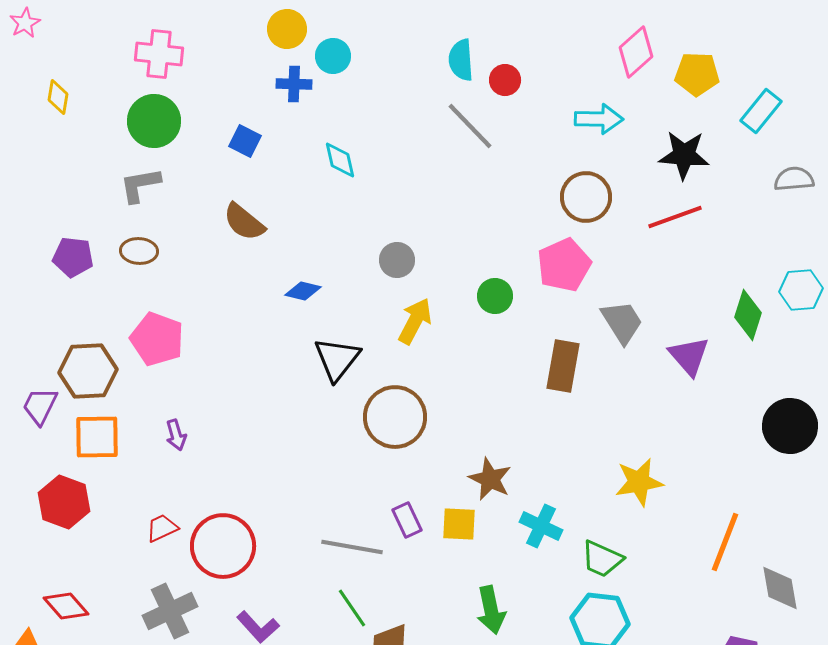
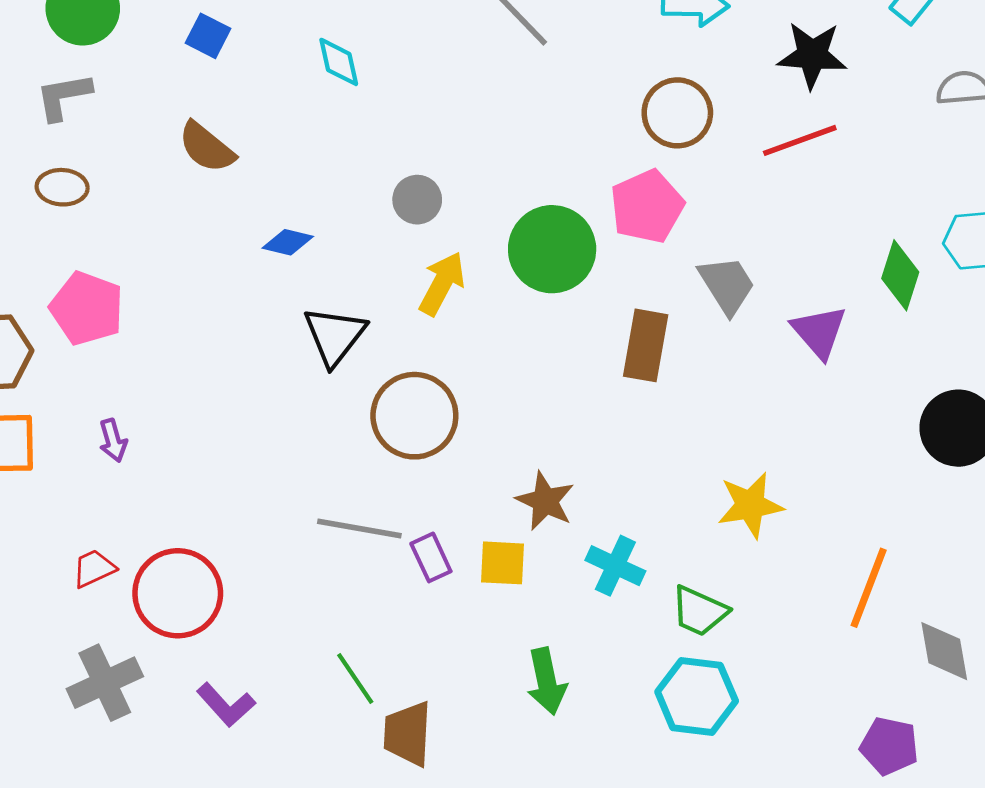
green circle: (495, 296) -> (552, 249), size x1.8
gray line: (352, 547) -> (359, 529), moved

